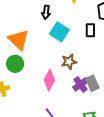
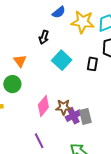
black arrow: (46, 12) -> (44, 37), moved
orange triangle: (19, 40) -> (20, 61), size x0.6
brown star: (69, 62) -> (64, 107), moved

